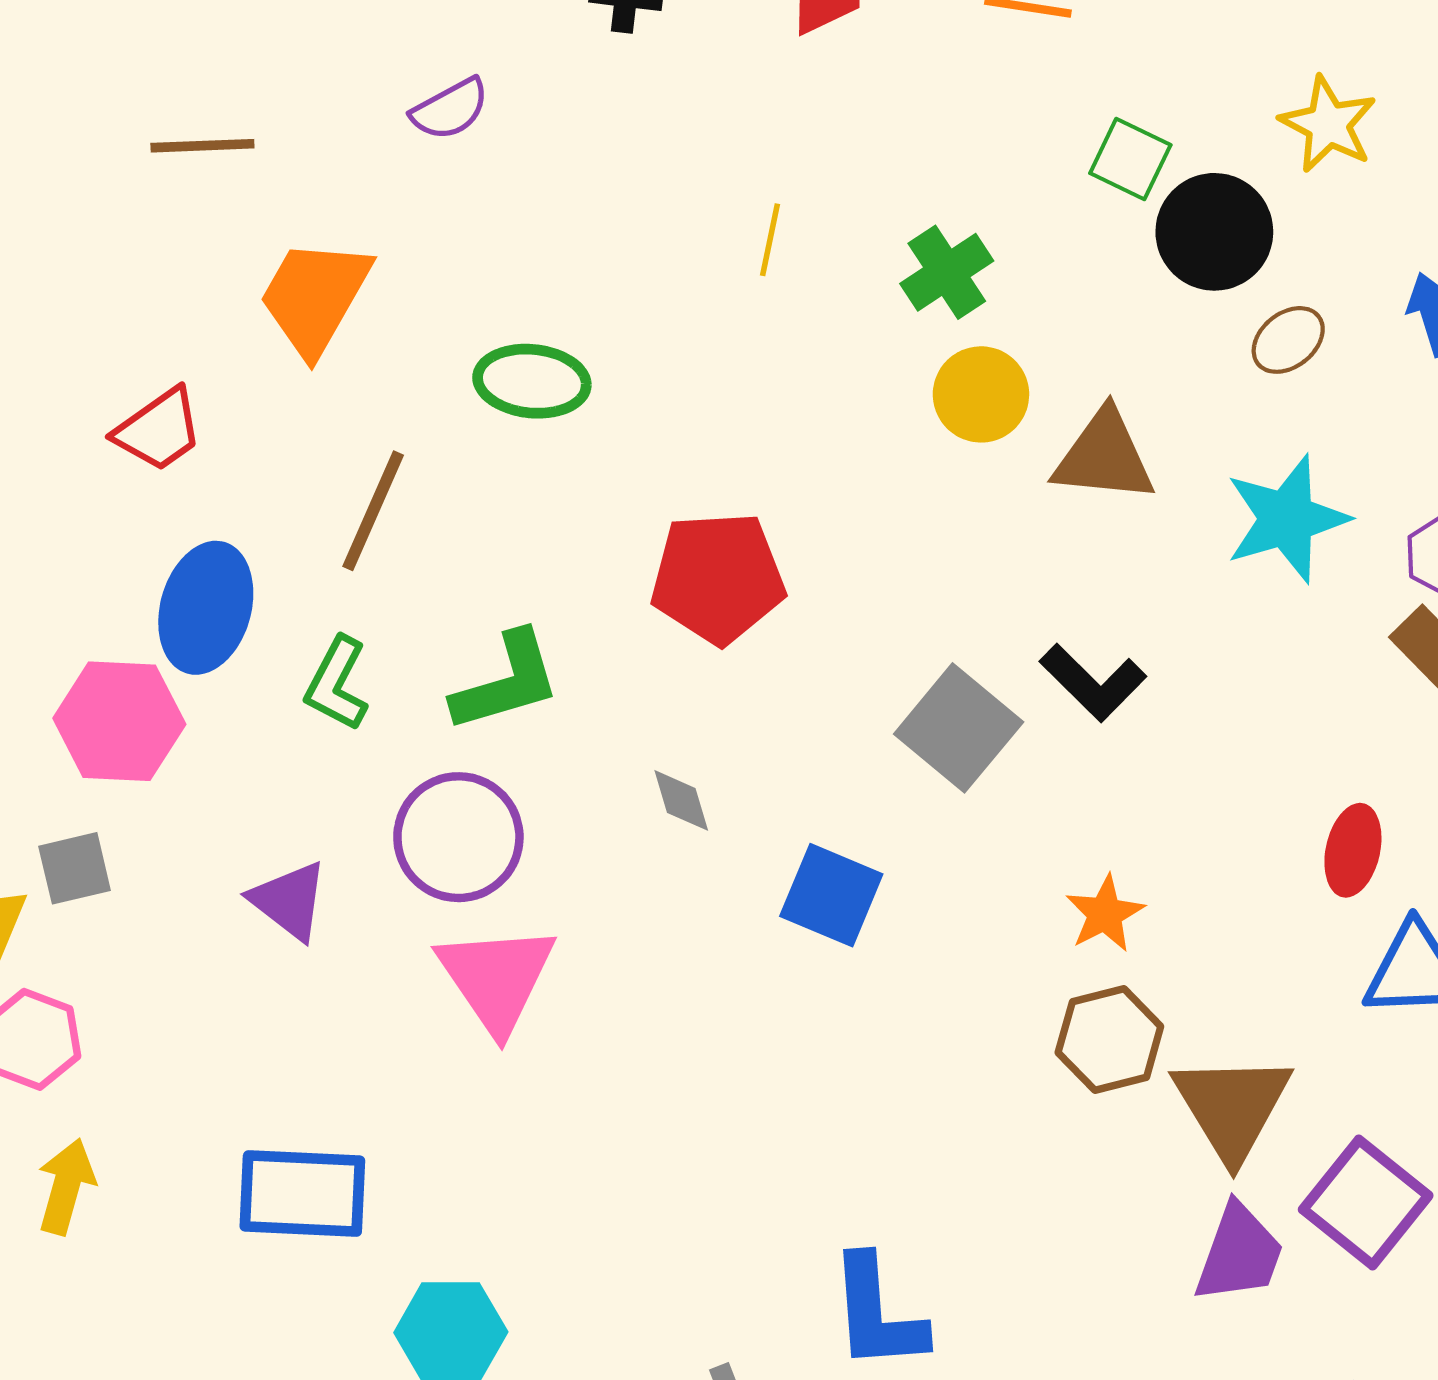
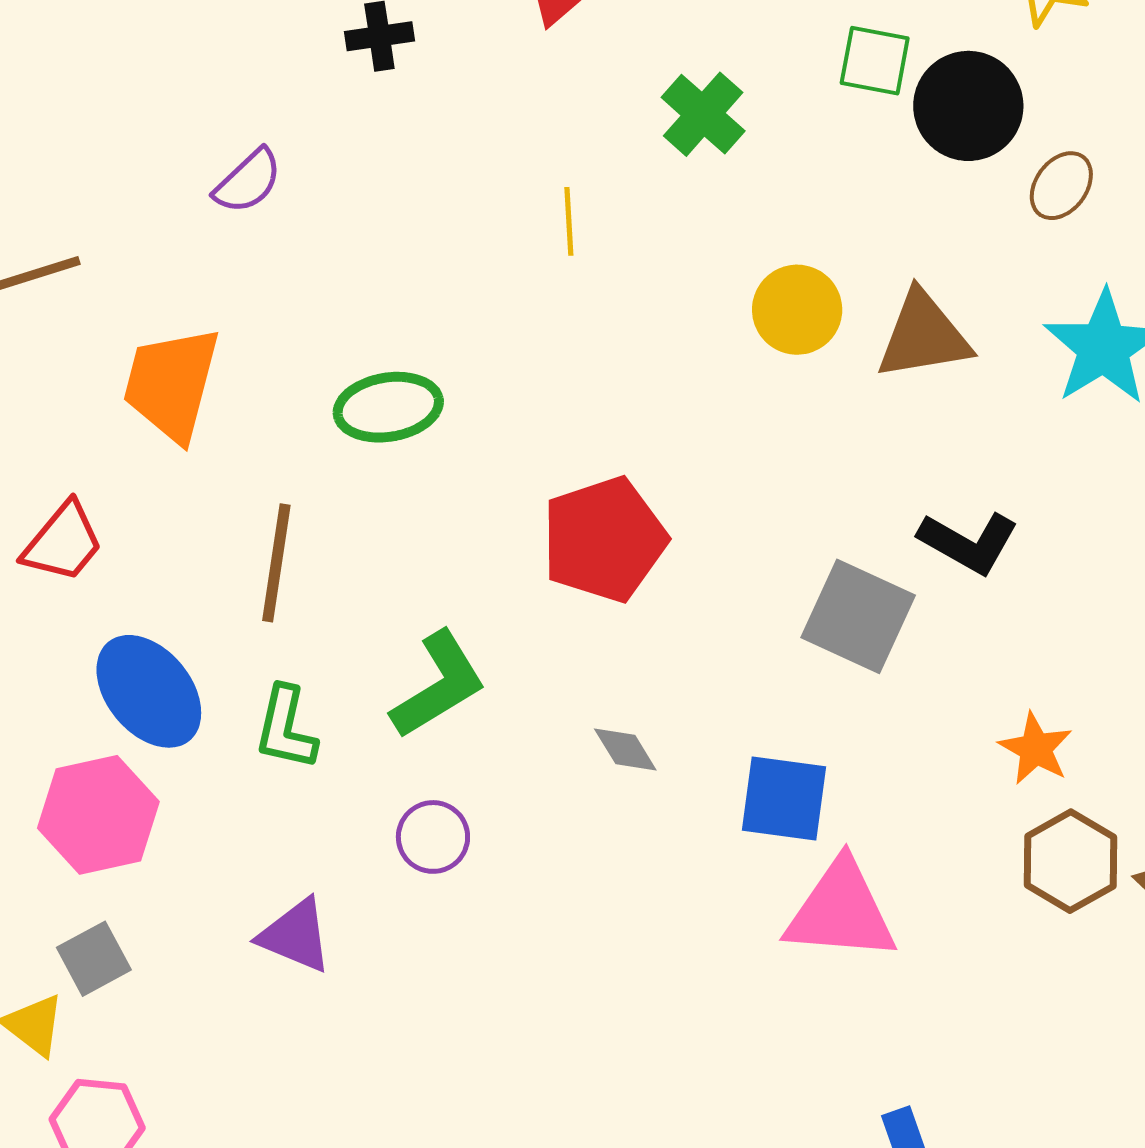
green cross: (947, 272) -> (703, 114), moved
blue ellipse: (206, 608) -> (149, 691), turned -40
purple circle: (458, 837) -> (433, 837), size x0.6
pink triangle: (497, 978) -> (841, 911), moved, turned -36

